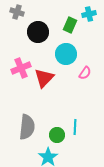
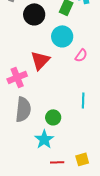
pink cross: (21, 68) -> (17, 77), moved
cyan line: (75, 127) -> (83, 100), moved

